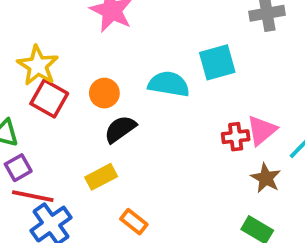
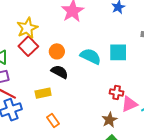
black semicircle: (120, 129) -> (60, 72), turned 48
pink triangle: (262, 130) -> (129, 104), moved
brown star: (266, 178) -> (109, 120), moved

